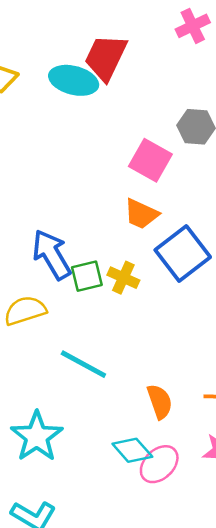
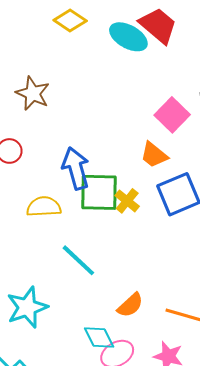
red trapezoid: (106, 57) -> (158, 25), turned 90
green square: (87, 276) -> (99, 192), size x1.6
orange semicircle: (160, 402) -> (130, 305), turned 52

